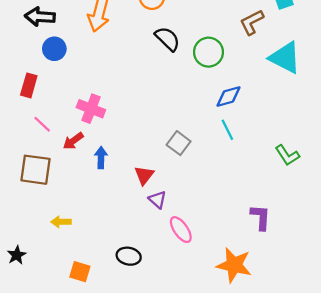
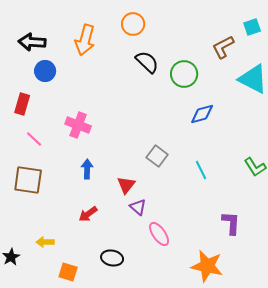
cyan line: (227, 130) -> (201, 170), moved
red arrow: (73, 141) -> (88, 214), moved
yellow arrow: (61, 222) -> (45, 242), moved

